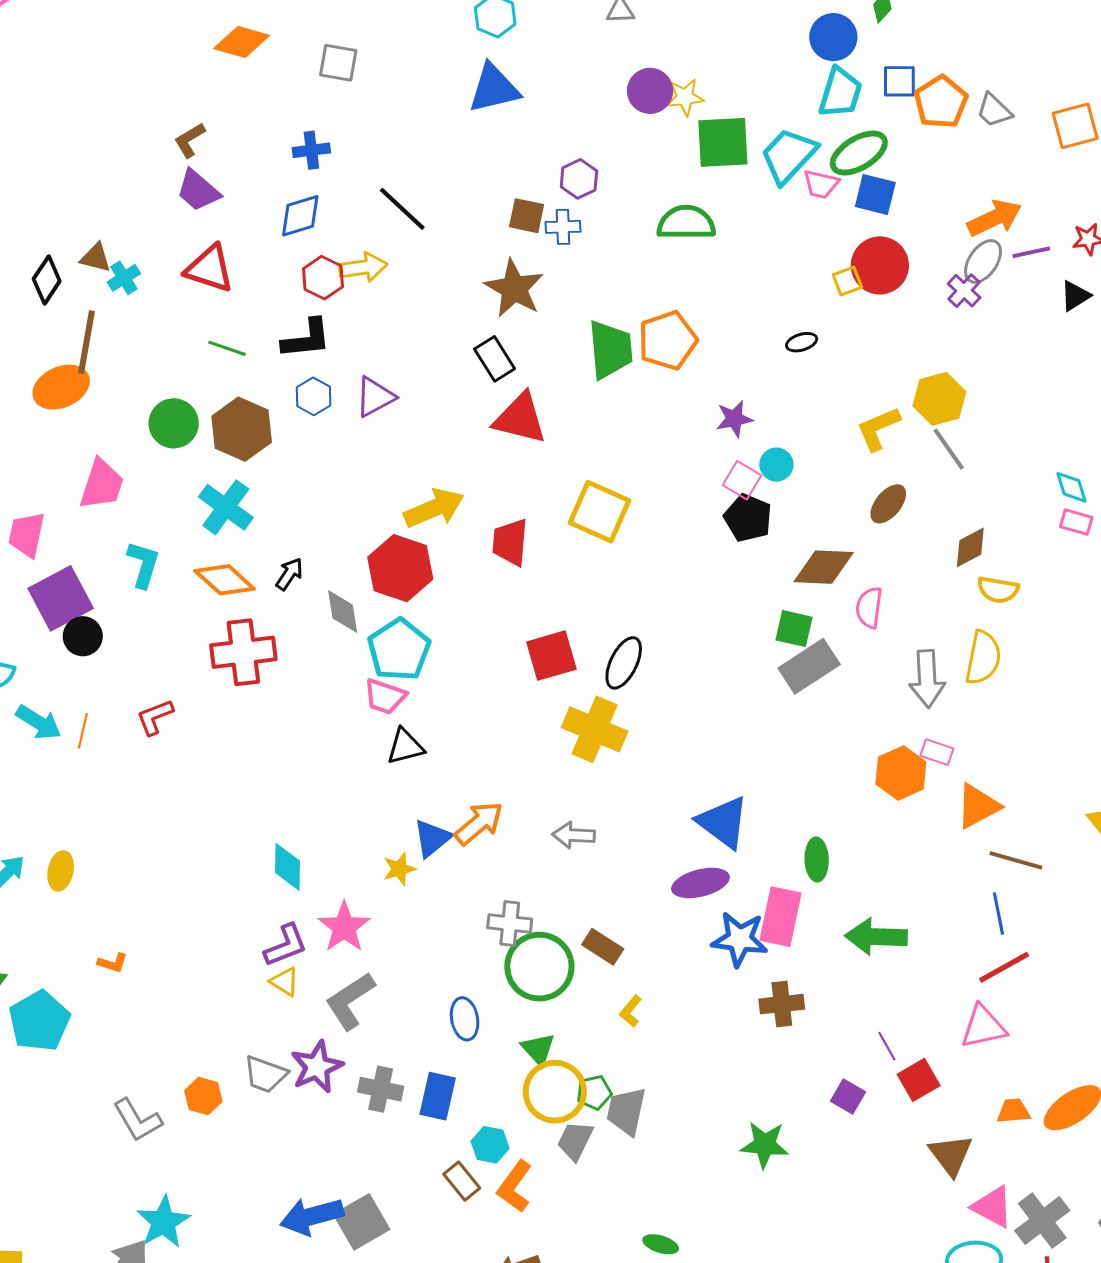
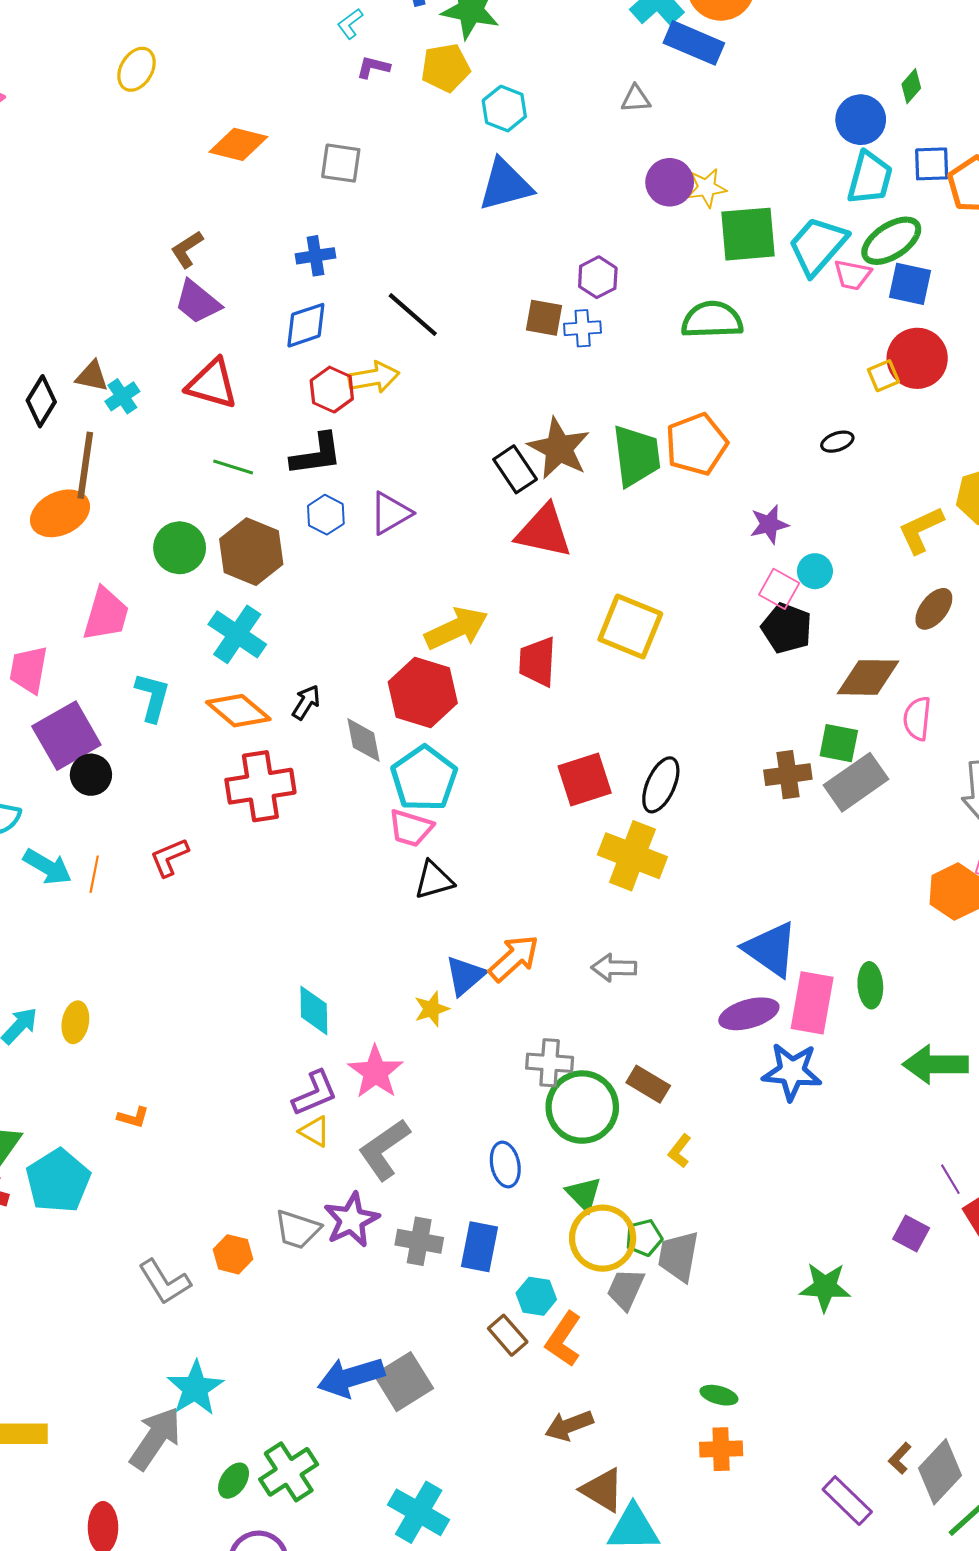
brown star: (514, 288) -> (559, 448), moved
pink rectangle: (781, 917) -> (812, 1003), moved
brown cross: (782, 1004) -> (788, 775), moved

